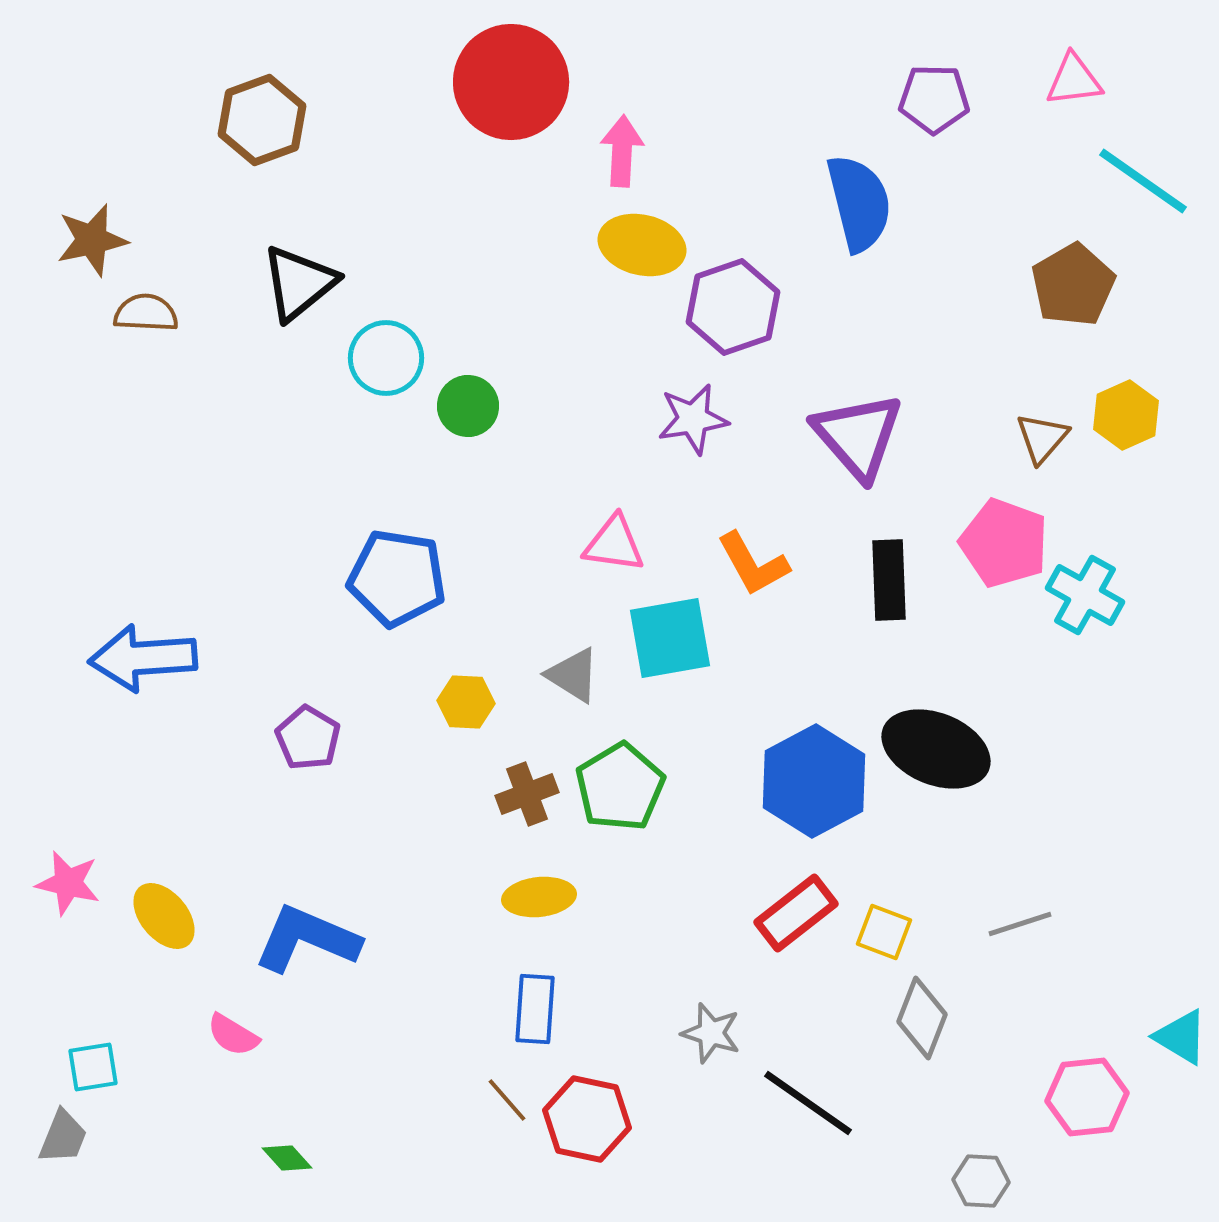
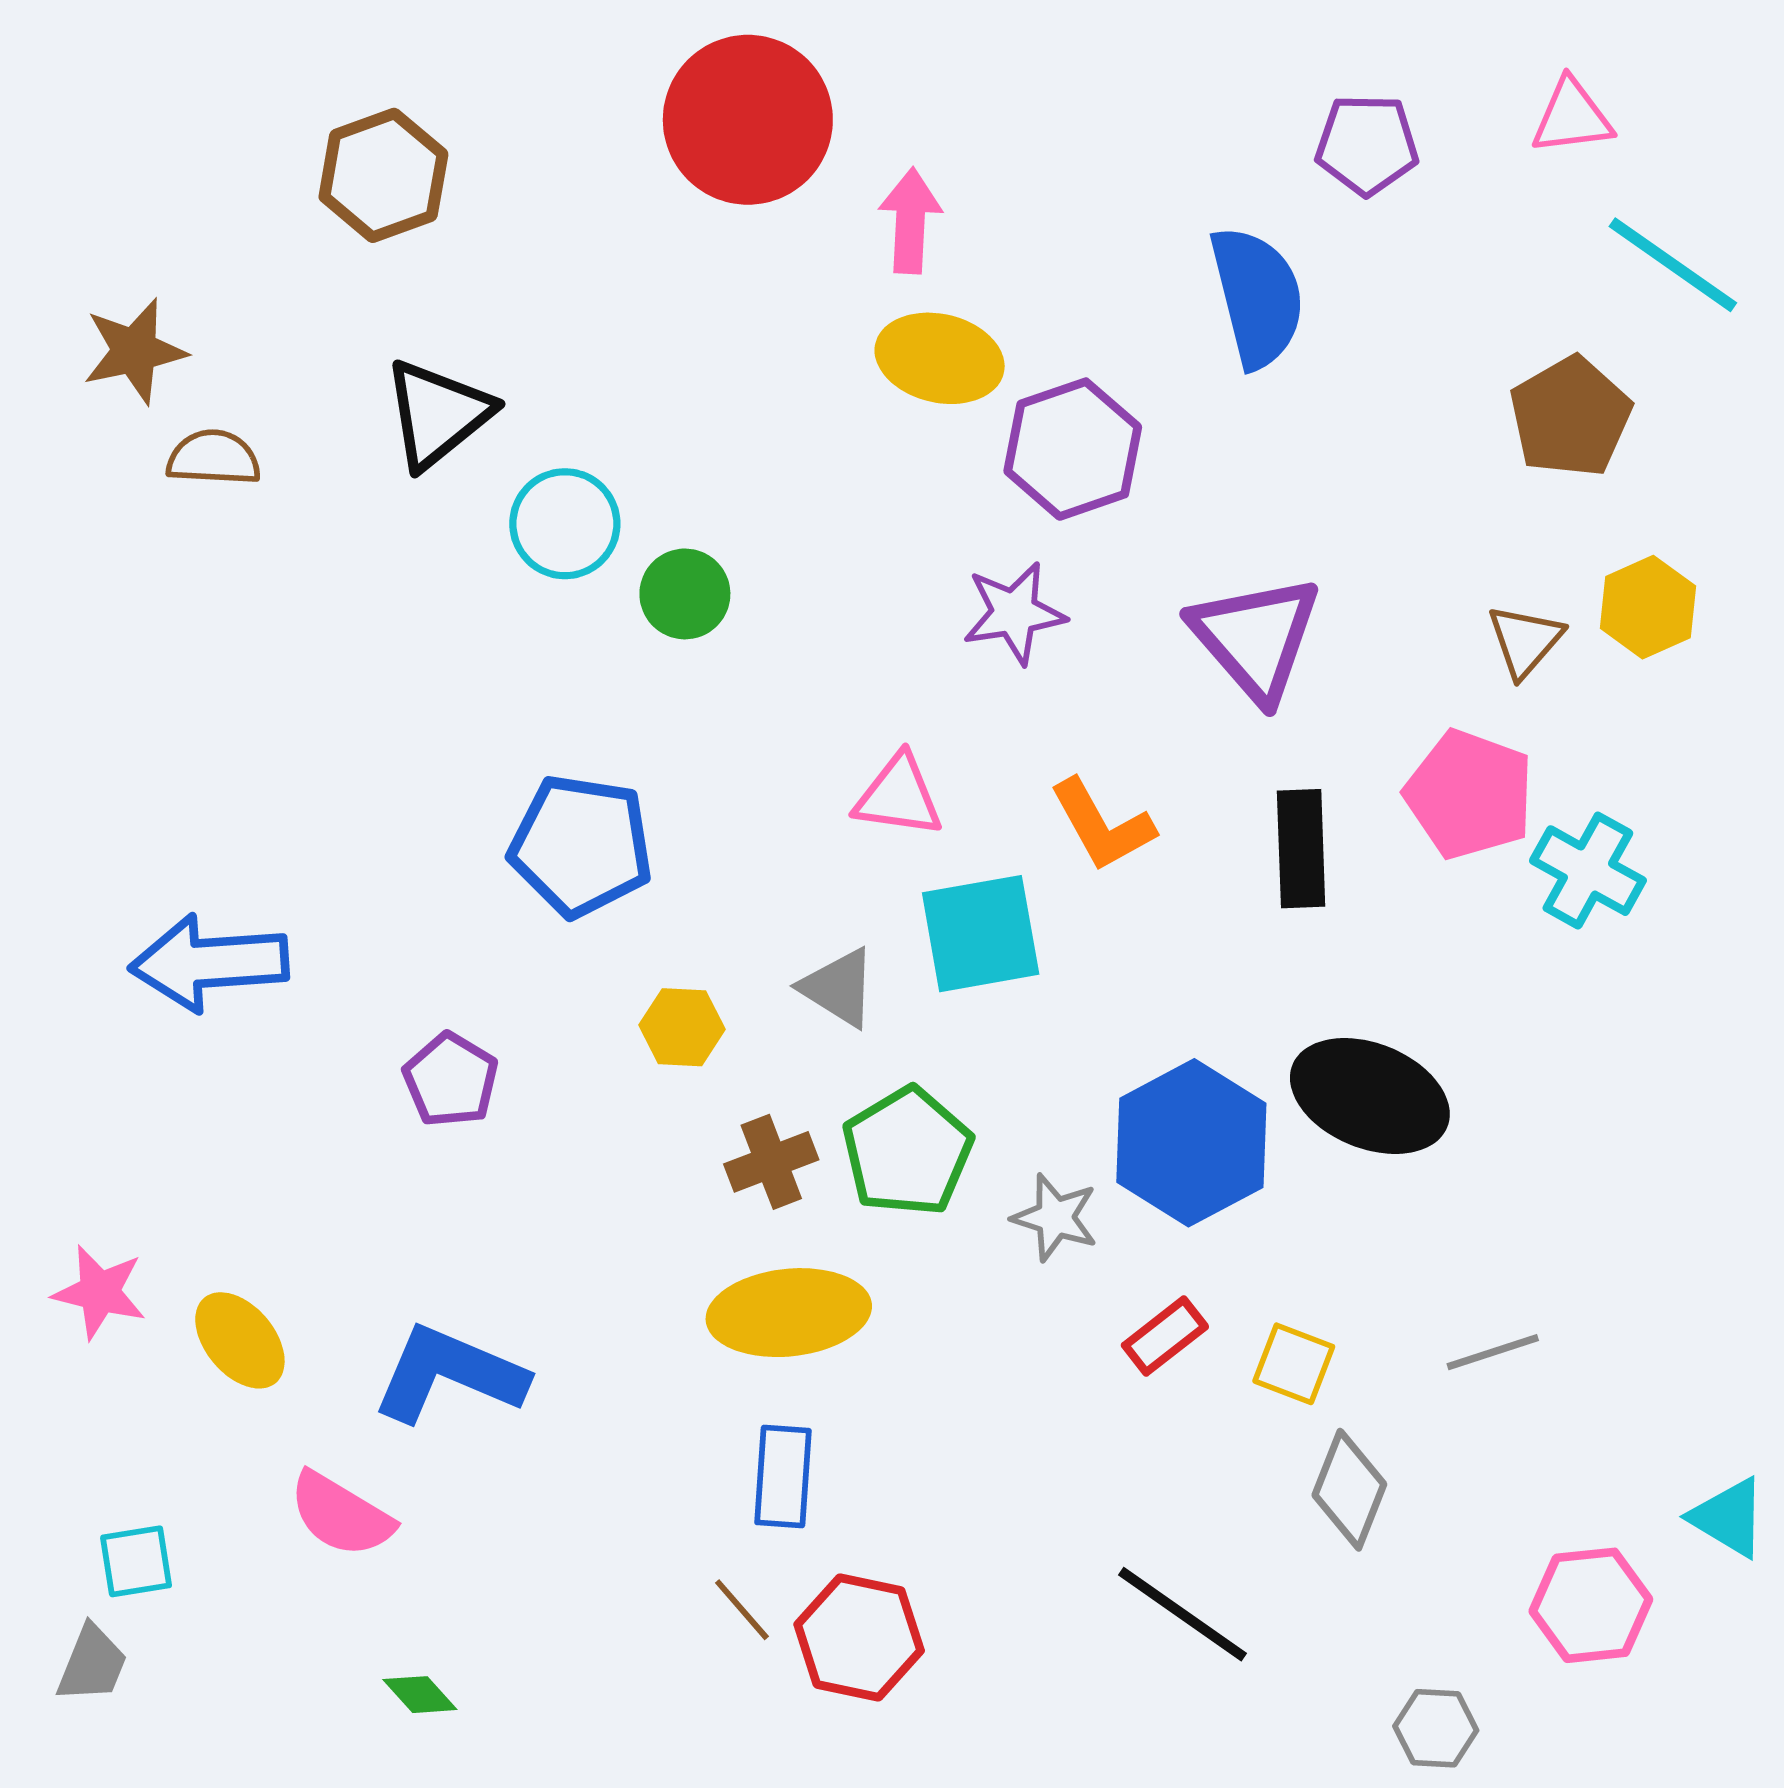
yellow ellipse: (539, 897) -> (789, 1313), size x1.5
red rectangle: (796, 913) -> (1165, 1336), size x0.7
gray star: (711, 1033) -> (1055, 1217), moved
pink semicircle: (233, 1035) -> (341, 1515), size x1.4

